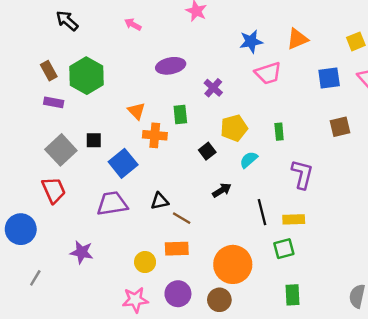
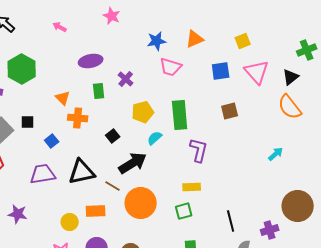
pink trapezoid: (268, 73) -> (171, 67), turned 35
green rectangle: (180, 115) -> (99, 91), moved
green rectangle: (279, 132) -> (180, 115), size x2.0
black square: (207, 151) -> (113, 136), moved
blue square: (123, 163) -> (52, 141), size x0.6
black arrow: (222, 190) -> (133, 163), size x1.8
black triangle: (160, 201) -> (82, 172), size x1.8
black line: (262, 212) -> (231, 221), moved
brown line: (182, 218) -> (113, 186), moved
orange circle: (233, 264) -> (141, 203), moved

